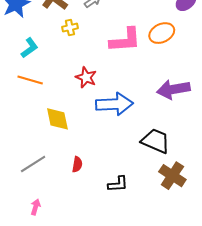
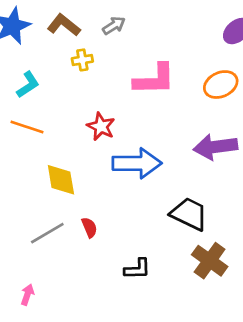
orange ellipse: (162, 33) -> (221, 85), moved
gray line: (33, 164) -> (47, 233), moved
red semicircle: (77, 164) -> (89, 227), moved, turned -35

